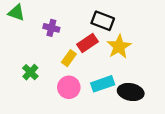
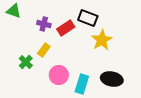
red rectangle: (88, 43) -> (66, 28), moved
yellow rectangle: (69, 58) -> (44, 50), moved
cyan rectangle: (103, 84) -> (82, 84), moved, turned -54

